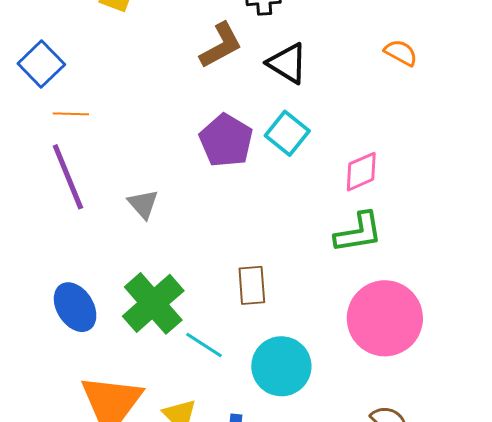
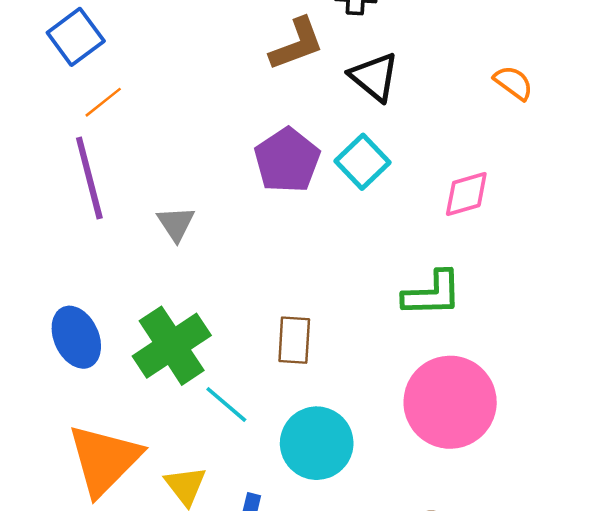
orange line: (71, 114) -> (103, 102), turned -48
pink diamond: (361, 172) -> (466, 194), moved

